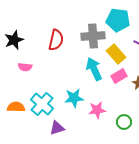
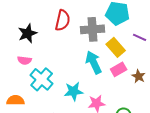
black star: (14, 40) -> (28, 33), moved
red semicircle: (56, 40) -> (63, 20), moved
cyan cross: (42, 104) -> (42, 79), moved

